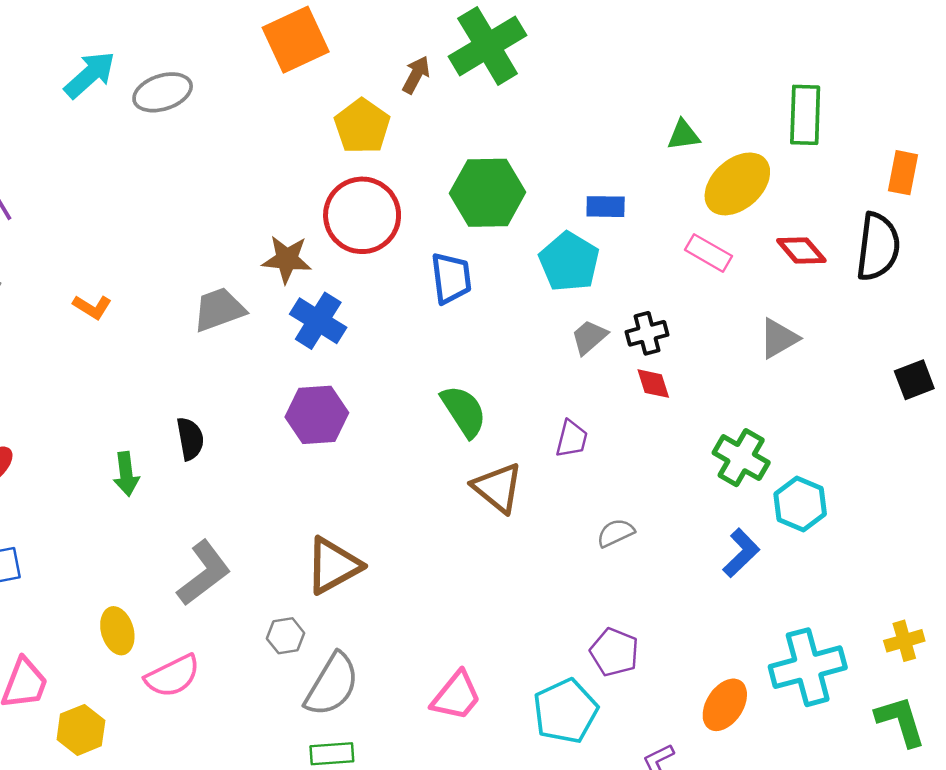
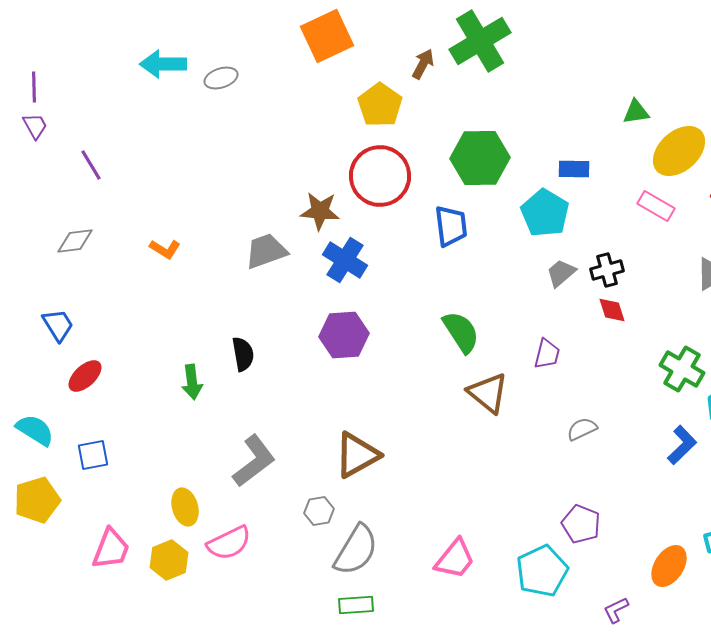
cyan arrow: (90, 75) -> (163, 64), turned -138
gray ellipse: (163, 92) -> (221, 78), size x0.7
yellow hexagon: (81, 730) -> (169, 560), moved

